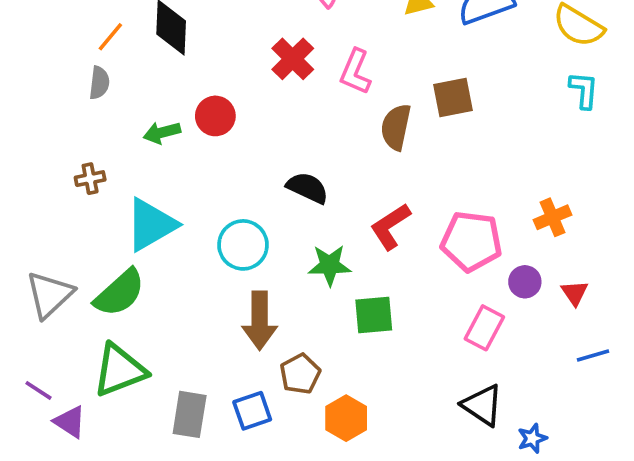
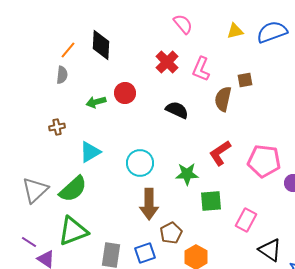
brown square: (453, 98) -> (245, 80), moved, size x0.7
black semicircle: (307, 188) -> (177, 110), moved
cyan triangle: (151, 225) -> (90, 152), size x0.7
pink rectangle: (484, 328) -> (246, 220), moved

